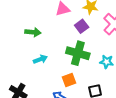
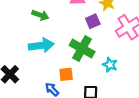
cyan arrow: (40, 59) -> (41, 45), size x1.6

